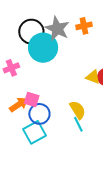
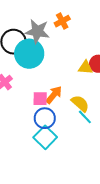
pink square: (32, 99) -> (40, 99), moved
orange arrow: (19, 105) -> (54, 95), moved

